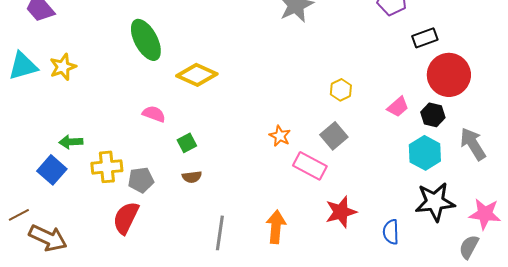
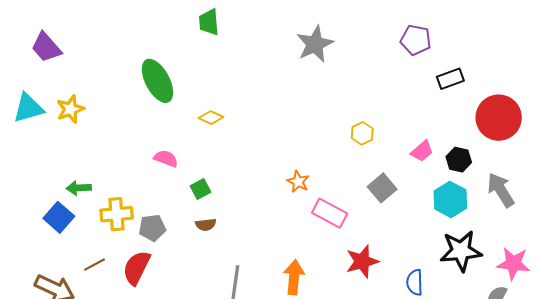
yellow diamond: (197, 75) -> (211, 118), size x0.6
red circle: (449, 75) -> (499, 118), moved
gray square: (334, 136) -> (382, 188), moved
brown line: (19, 215) -> (94, 265), moved

